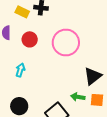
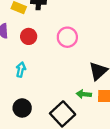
pink circle: (66, 42) -> (67, 37), size x0.7

